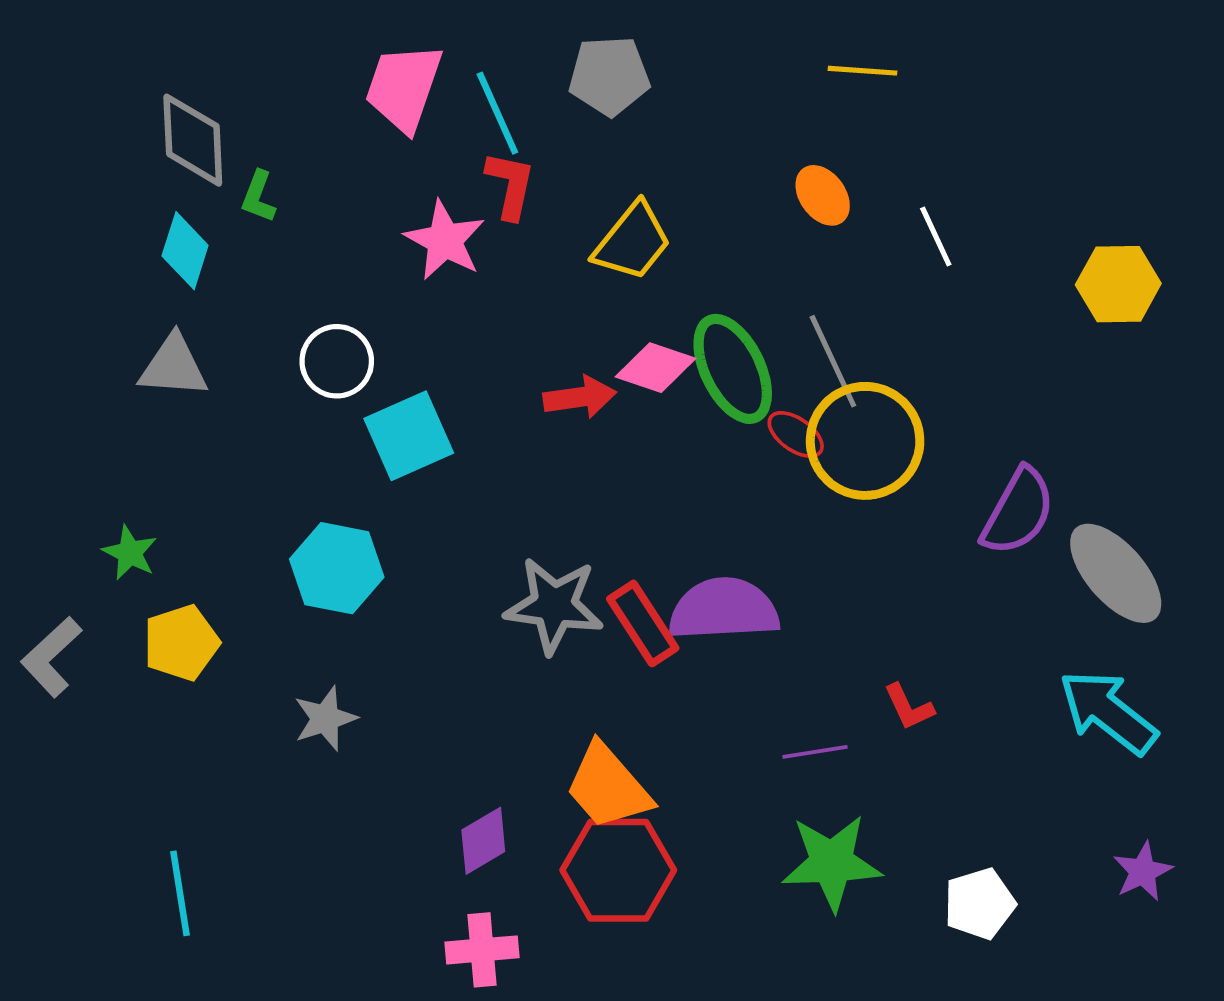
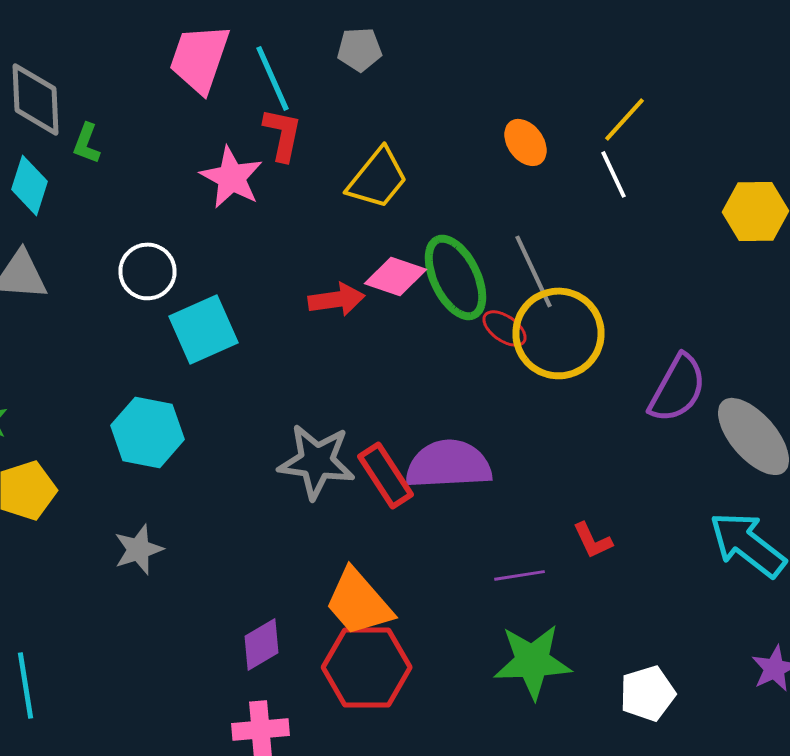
yellow line: (862, 71) -> (624, 119), moved, turned -52
gray pentagon: (609, 76) -> (360, 49), size x0.7

